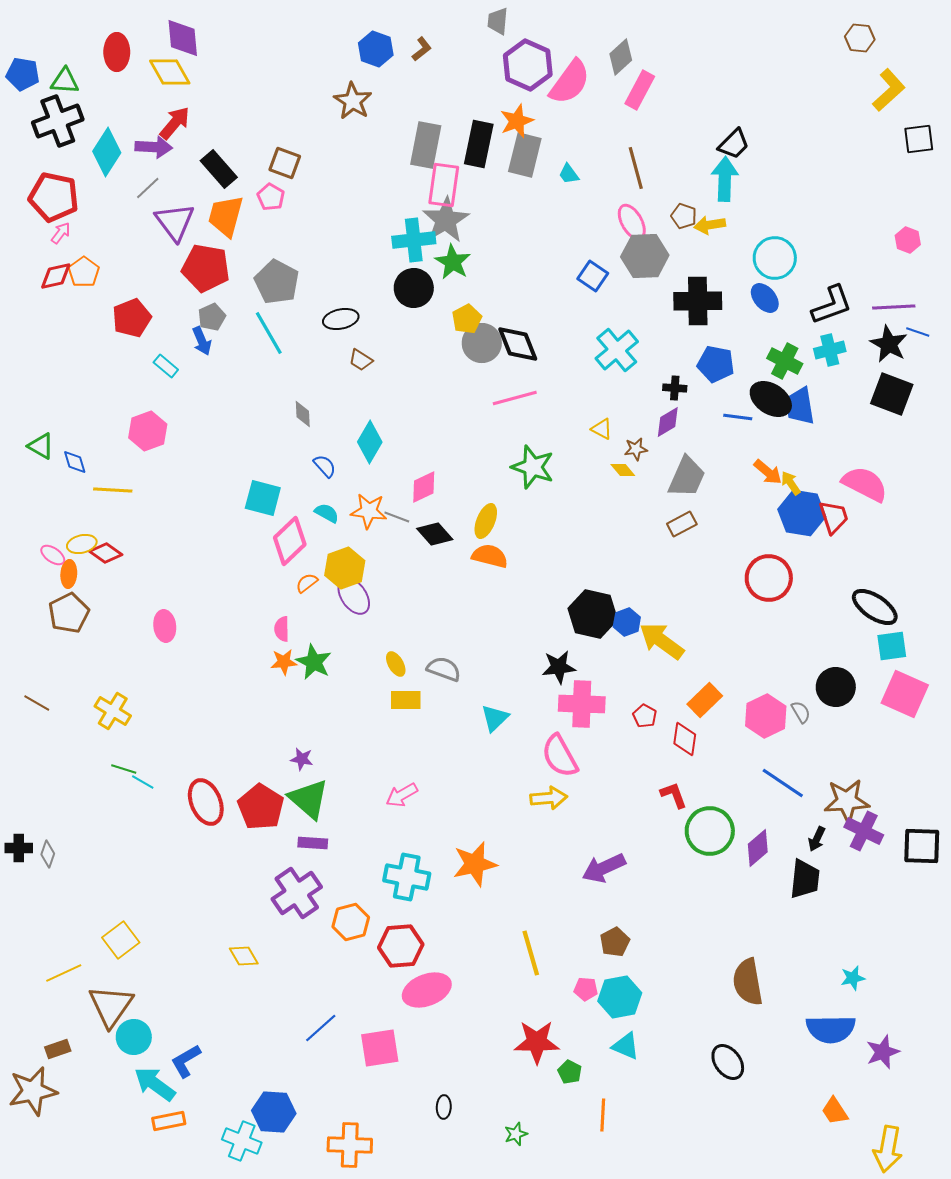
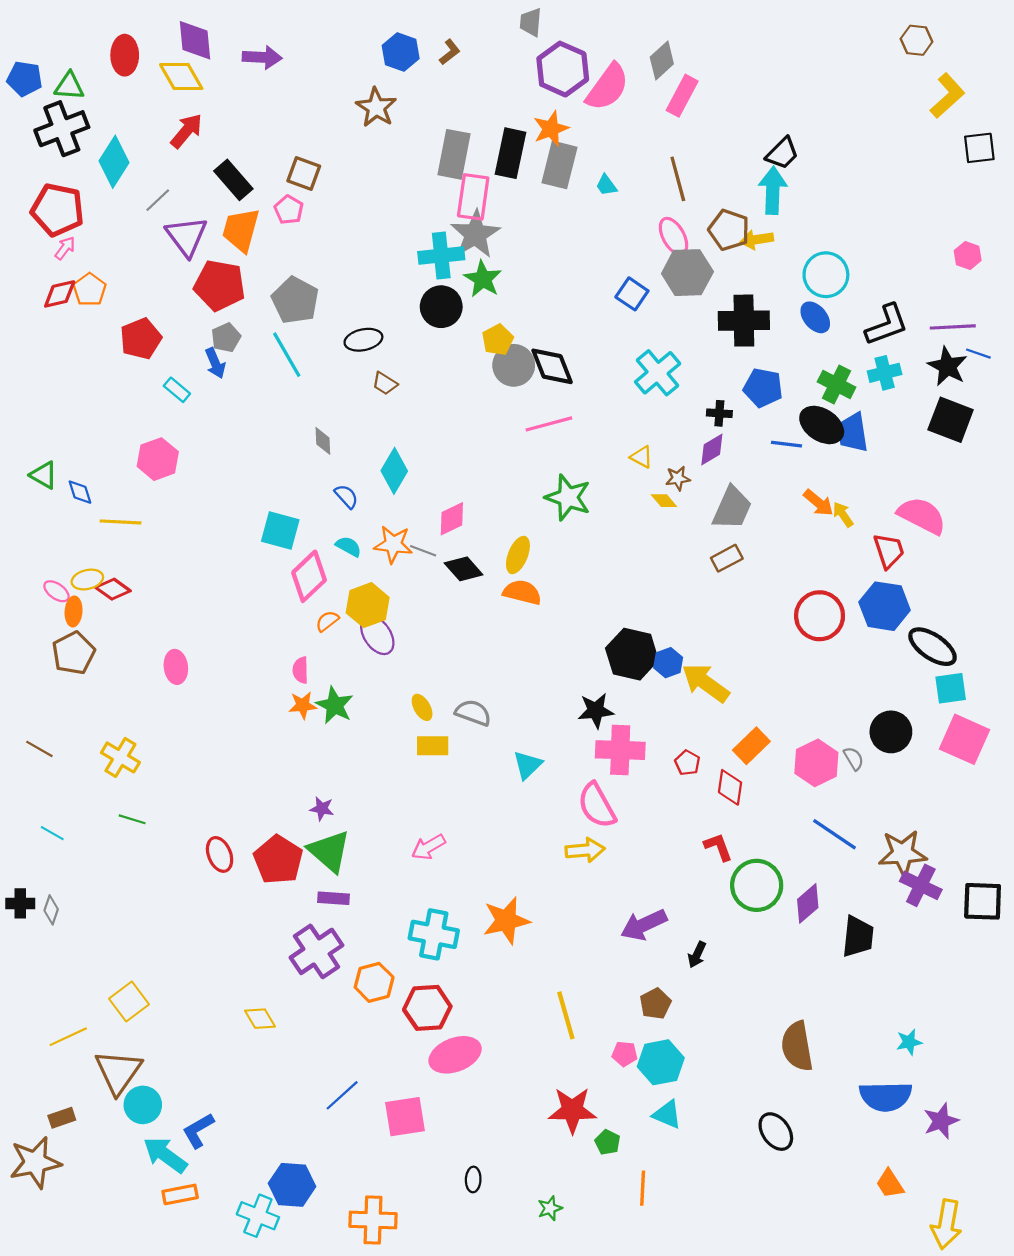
purple arrow: (154, 147) -> (262, 57), moved
brown pentagon: (684, 216) -> (729, 230), size x1.5
blue hexagon: (802, 513) -> (885, 606), moved
cyan line: (143, 782) -> (52, 833), moved
red ellipse: (206, 802) -> (220, 854), size x0.7
black arrow: (817, 839) -> (697, 955), moved

